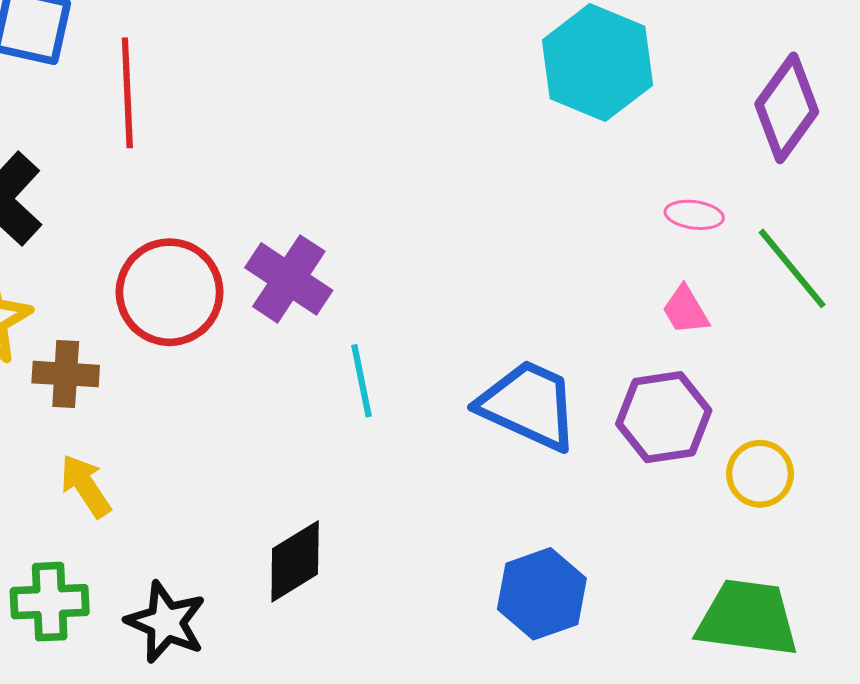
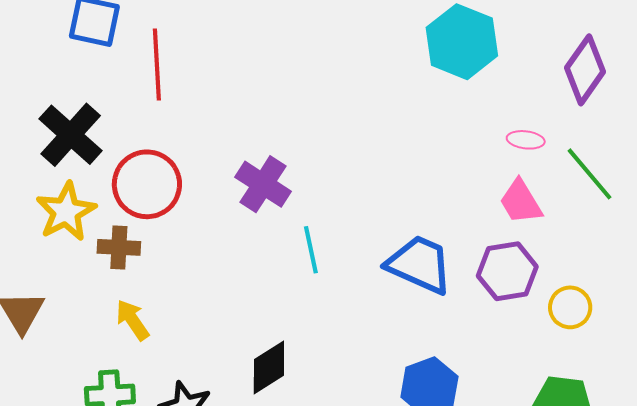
red circle: (170, 292) -> (147, 184), moved
pink trapezoid: (685, 310) -> (521, 202), size x1.4

